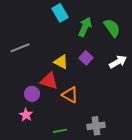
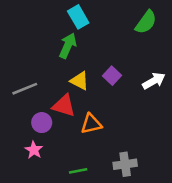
green arrow: (85, 27) -> (68, 46), moved
green semicircle: (112, 28) -> (146, 22), moved, turned 72
gray line: (20, 48) -> (25, 89), moved
orange triangle: (70, 95) -> (91, 124), turned -42

